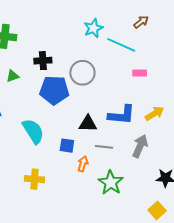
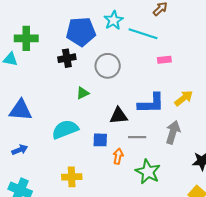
green triangle: (13, 76) -> (83, 93), moved
blue pentagon: (54, 90) -> (81, 32), moved
cyan semicircle: (33, 131) -> (65, 129), turned -72

